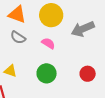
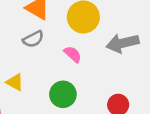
gray semicircle: (18, 38) -> (33, 39), turned -70

